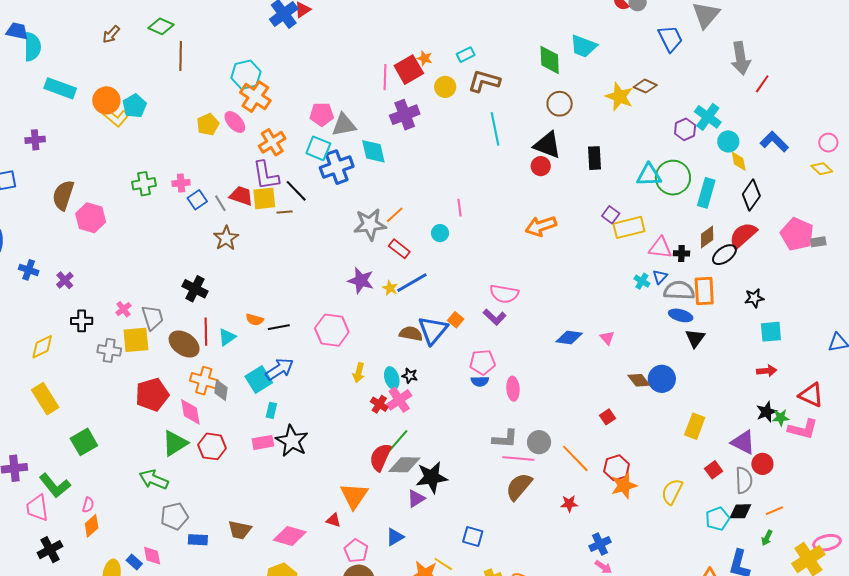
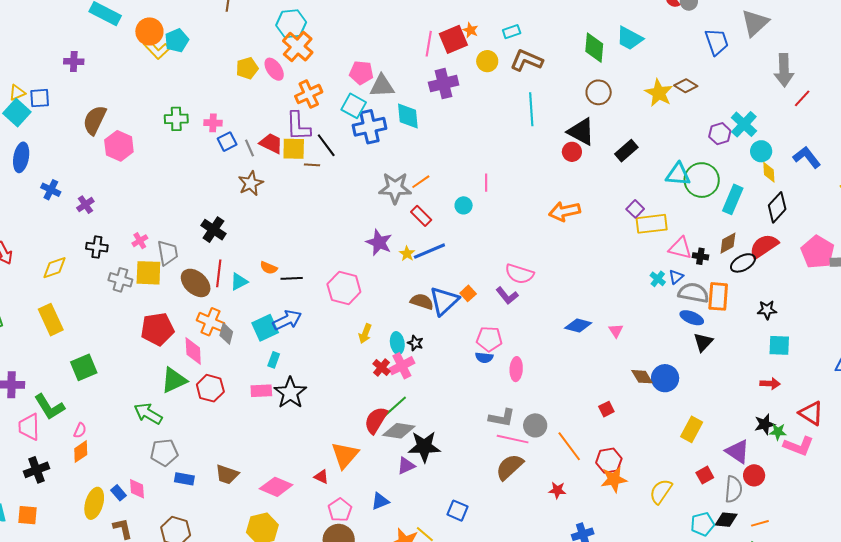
black rectangle: (595, 158) -> (626, 151), turned 45

